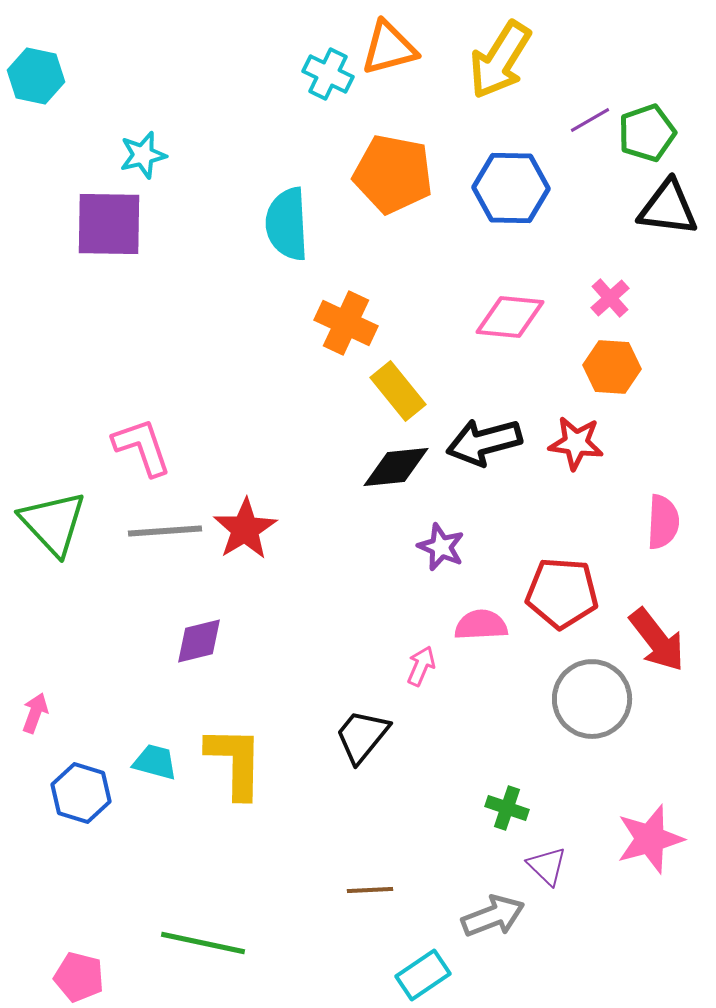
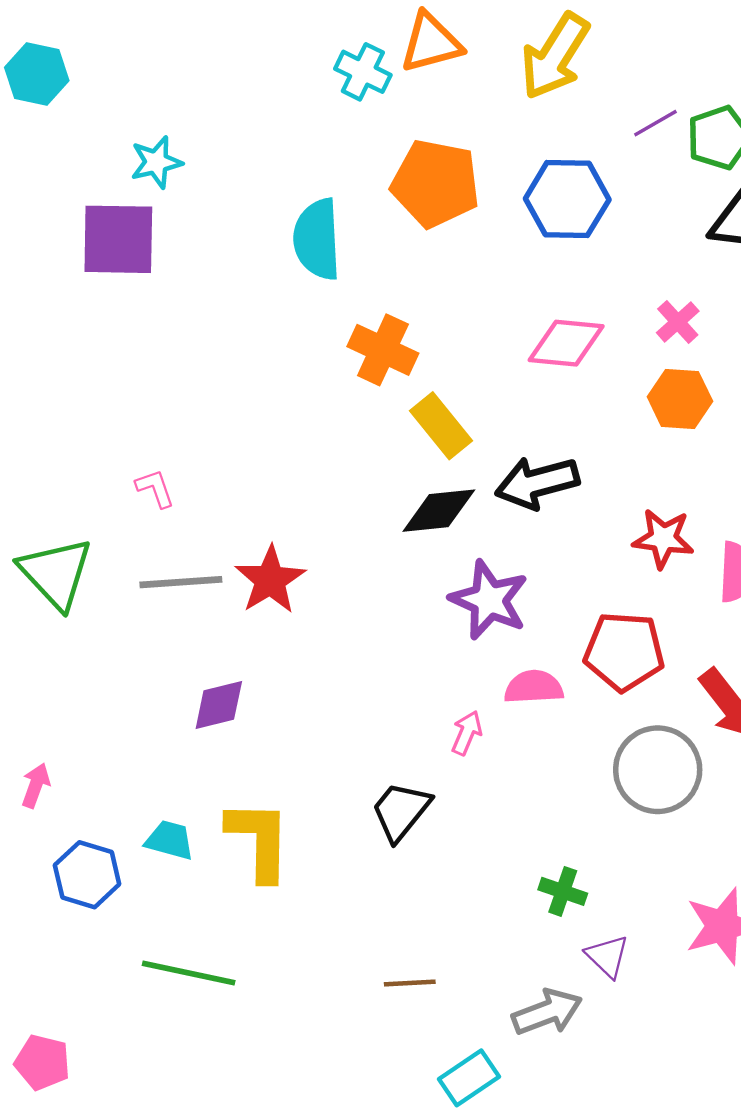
red star: (576, 443) -> (663, 539), moved
pink L-shape: (142, 447) -> (155, 488), size x0.6
purple star: (441, 547) -> (489, 600), size x1.5
green line: (203, 943) -> (189, 973), moved
pink pentagon: (79, 977) -> (42, 1062), moved

